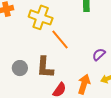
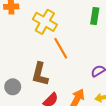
gray circle: (20, 68) -> (13, 87), moved

